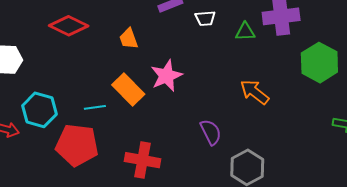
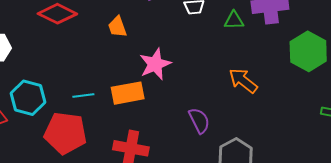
orange rectangle: (128, 89) -> (128, 93), moved, turned -56

